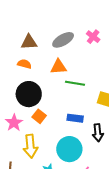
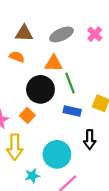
green line: (75, 83) -> (70, 83), turned 54
black circle: (29, 94) -> (40, 89), moved
blue rectangle: (75, 118) -> (72, 111), moved

